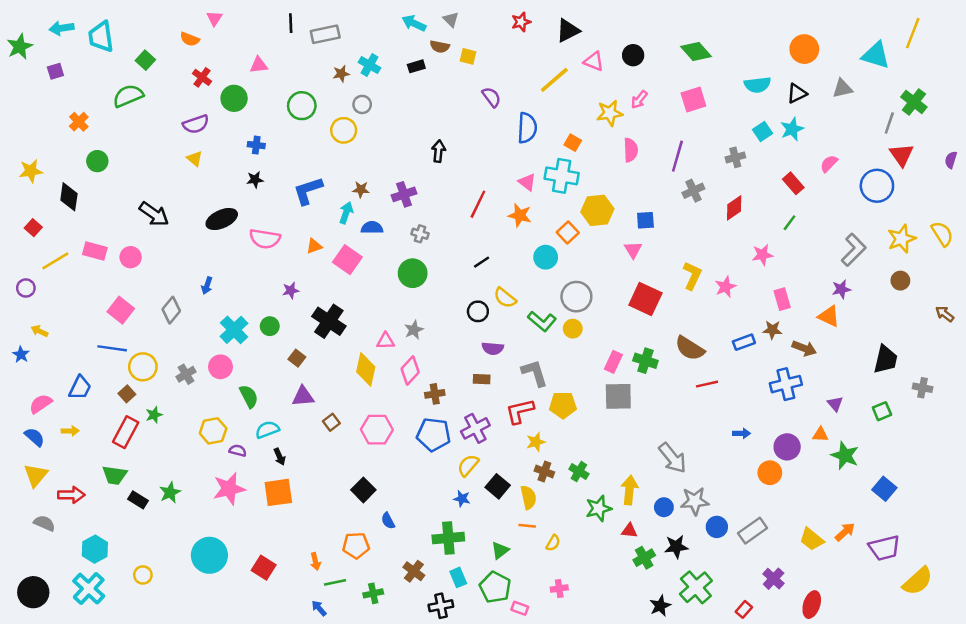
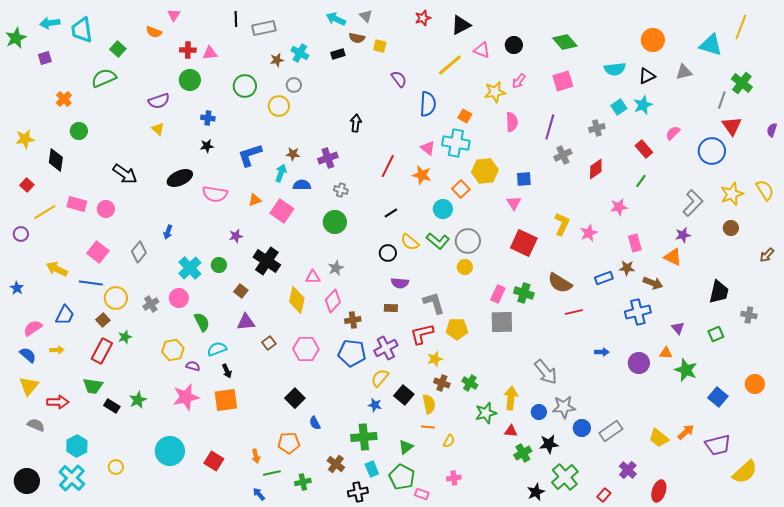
red cross: (202, 77) -> (188, 50), moved, turned -35
brown arrow: (945, 314) -> (767, 255), turned -84
green L-shape: (542, 321) -> (438, 241), moved
yellow arrow: (39, 331) -> (57, 269), moved, size x1.5
orange circle: (770, 473) -> (755, 384), moved

